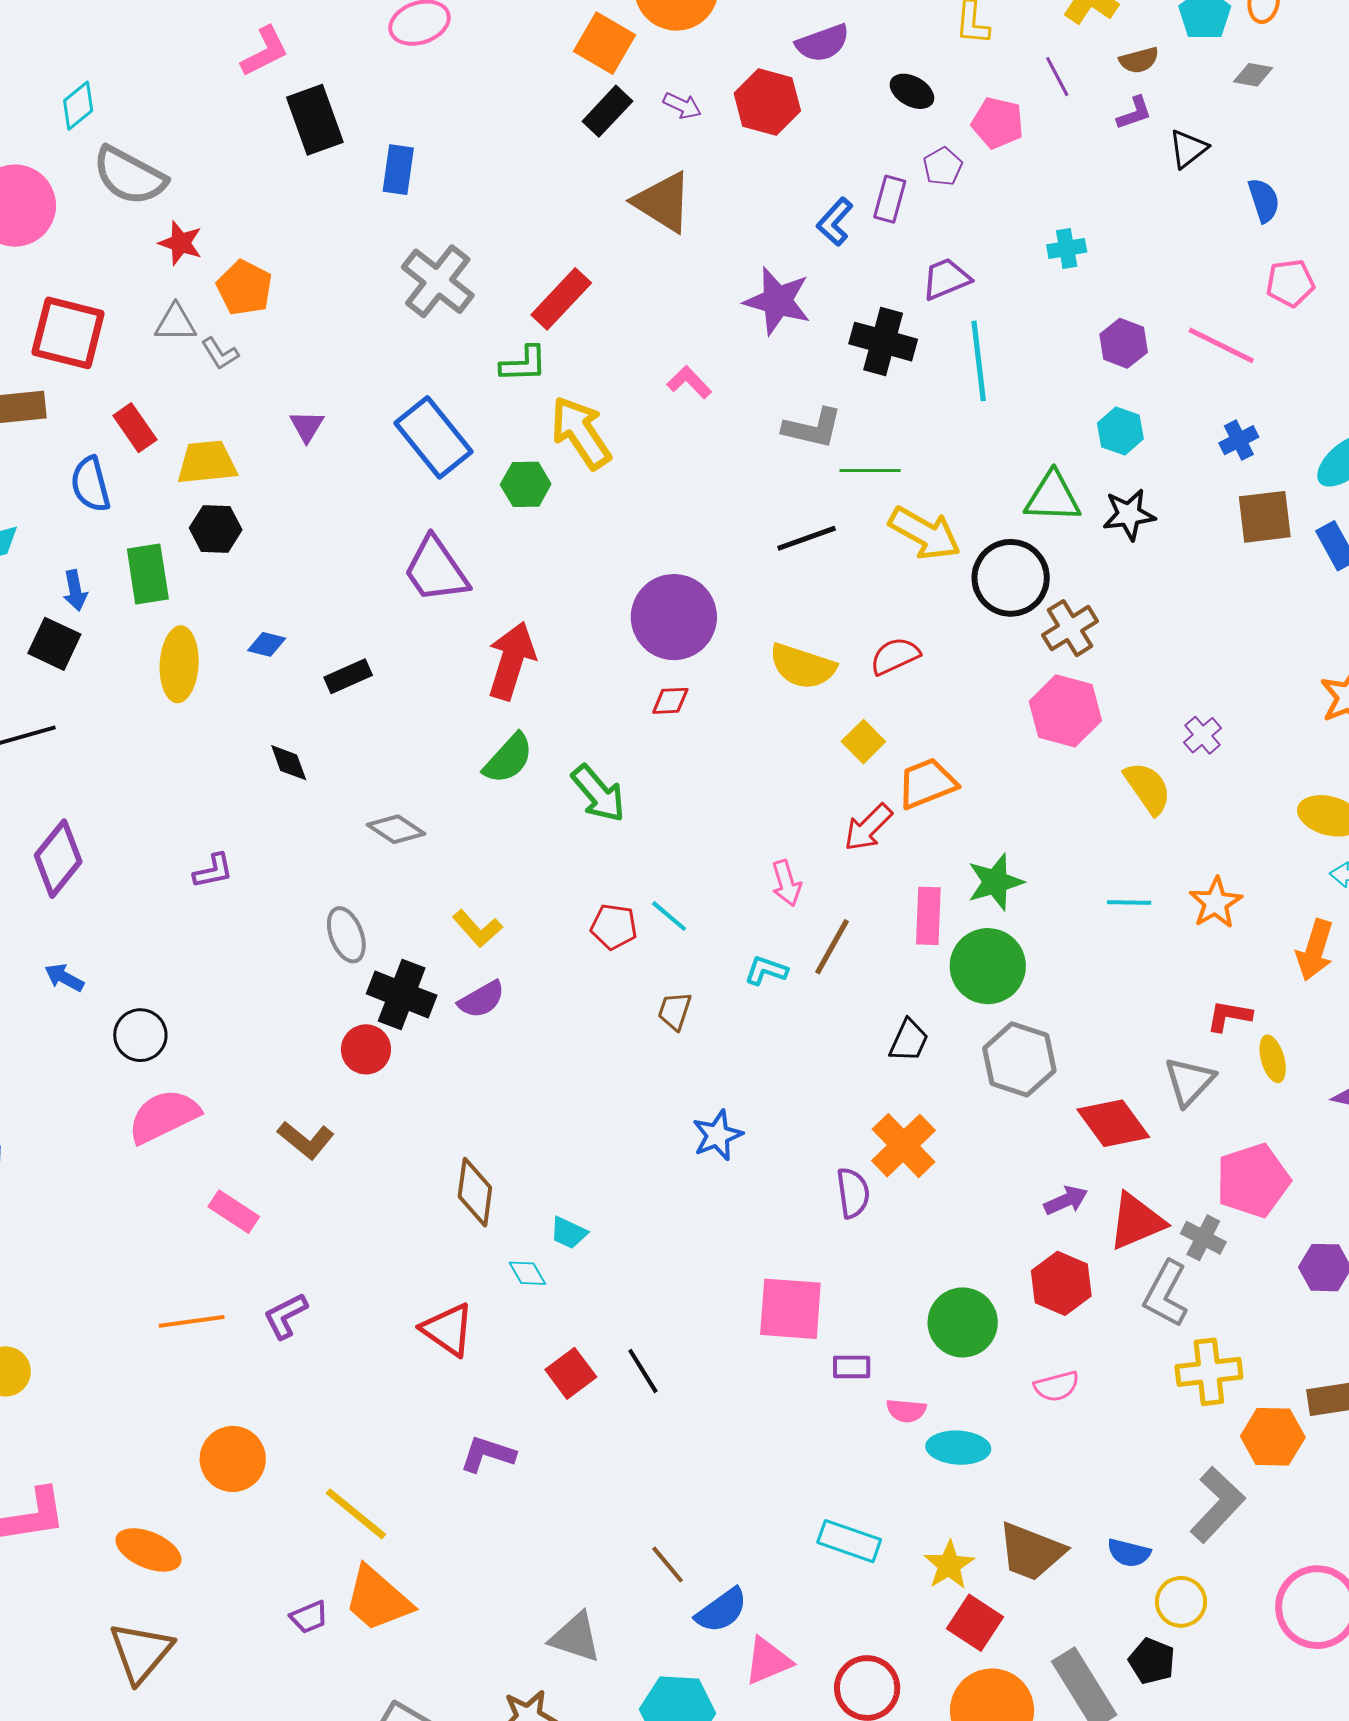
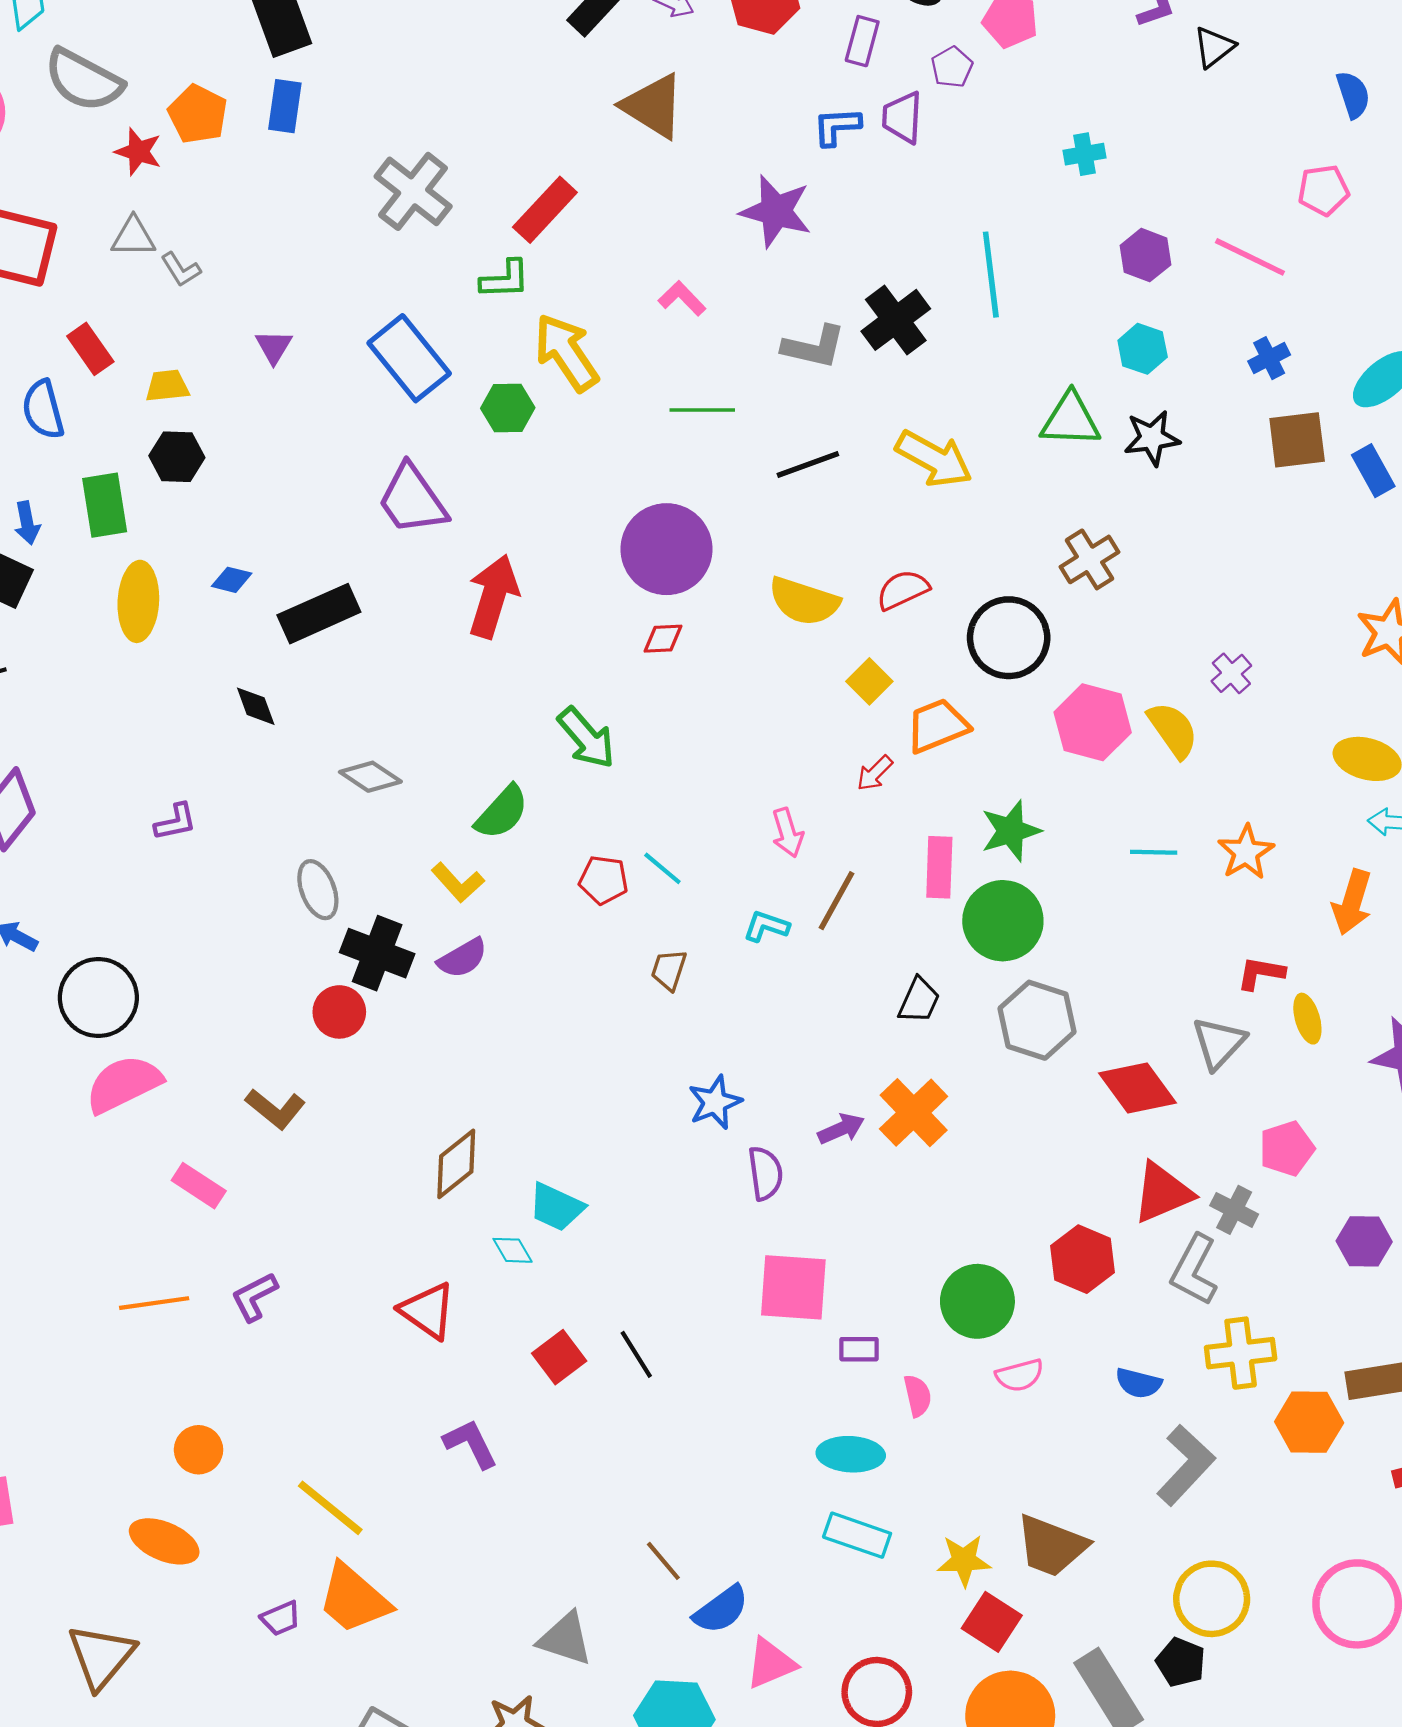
blue rectangle: (398, 170) -> (285, 106), moved
purple rectangle: (890, 199) -> (862, 41), moved
blue semicircle: (1264, 200) -> (1353, 95), moved
blue L-shape: (835, 222) -> (837, 126), turned 45
purple trapezoid: (946, 279) -> (902, 117), moved, turned -64
orange pentagon: (244, 288) -> (198, 114), moved
black cross: (883, 342) -> (896, 320), moved, turned 38
yellow trapezoid: (207, 462) -> (167, 386), size x0.7
green line: (870, 470) -> (702, 410), moved
black circle: (1011, 578) -> (1009, 638), moved
black rectangle: (348, 676) -> (319, 614), size x1.6
pink hexagon: (1065, 711) -> (1093, 722), moved
green semicircle: (508, 759) -> (502, 812), moved
red arrow: (868, 828) -> (875, 773), size x0.7
black circle: (140, 1035) -> (98, 998), size x1.4
pink pentagon: (1253, 1180) -> (1287, 1149), size x0.7
brown diamond: (475, 1192) -> (456, 1164), turned 44
purple semicircle: (853, 1193) -> (765, 1173), moved
purple arrow: (1066, 1200) -> (841, 1129), moved
cyan trapezoid: (569, 1233) -> (556, 1207), size x1.4
pink semicircle: (1057, 1386) -> (1020, 1375), moved
pink semicircle: (906, 1411) -> (918, 1396), turned -108
cyan ellipse: (958, 1448) -> (851, 1454), moved
purple L-shape: (488, 1454) -> (471, 1444), turned 46
orange circle: (233, 1459) -> (199, 1450), size x0.7
gray L-shape: (1217, 1505) -> (1186, 1465), moved
orange ellipse: (148, 1550) -> (164, 1541), moved
blue semicircle: (1129, 1553) -> (1139, 1383), moved
yellow star: (949, 1565) -> (964, 1560), turned 30
yellow circle: (1181, 1602) -> (1212, 1599), size x1.4

